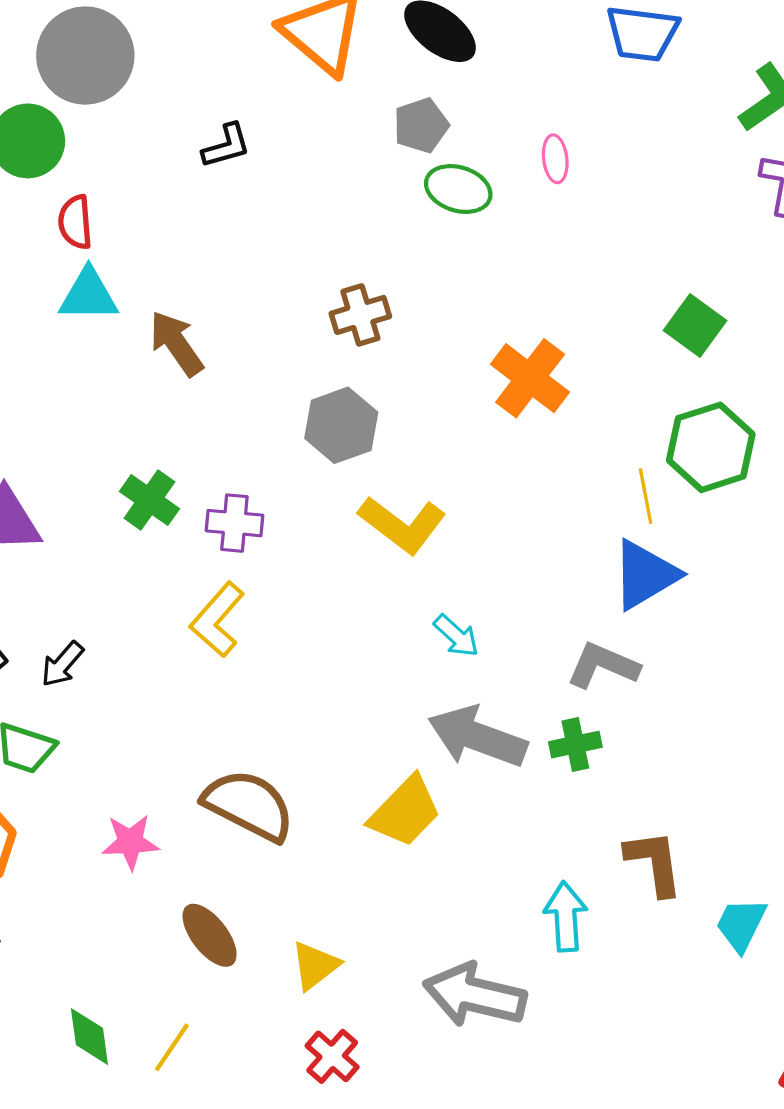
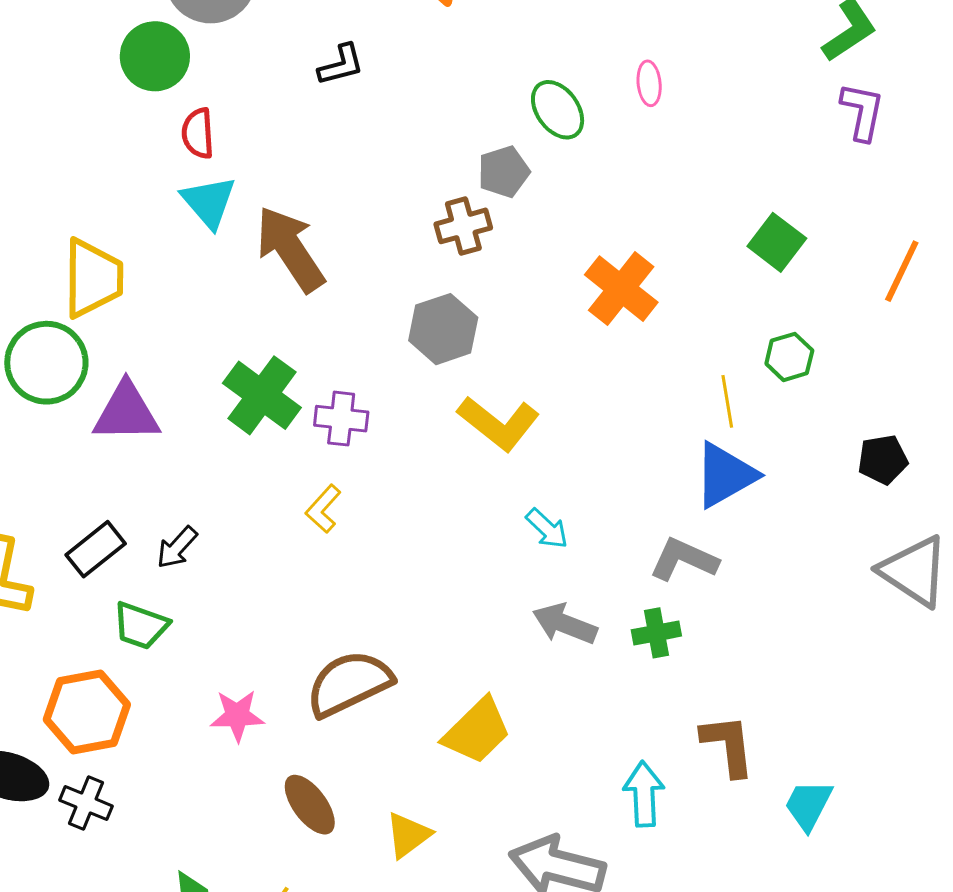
gray pentagon: (421, 125) -> (504, 172), moved
green ellipse: (458, 189) -> (558, 110), turned 36
cyan triangle: (88, 295) -> (209, 202), turned 48
brown arrow: (176, 343) -> (290, 249), size x1.4
green hexagon: (711, 447) -> (789, 357), size x0.6
green cross: (149, 500) -> (262, 395), size x1.4
yellow L-shape: (217, 620) -> (323, 509), size x0.7
gray arrow: (477, 737) -> (565, 624), size x0.7
brown semicircle: (249, 805) -> (349, 683), turned -54
yellow trapezoid: (405, 812) -> (477, 731), moved

